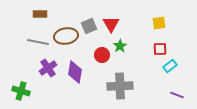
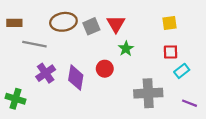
brown rectangle: (40, 14) -> (14, 23), moved
brown ellipse: (66, 36) -> (63, 22), moved
red circle: (102, 55) -> (105, 69), moved
gray cross: (120, 86) -> (148, 93), moved

